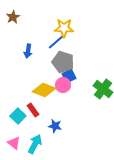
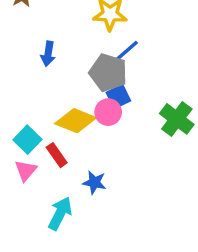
blue line: (56, 42) -> (125, 52), moved
cyan square: (18, 116) -> (27, 140), moved
pink triangle: (14, 143) -> (26, 170), moved, turned 32

